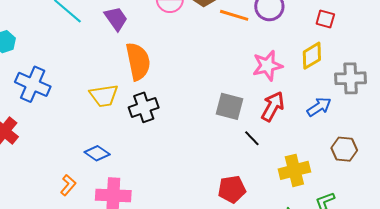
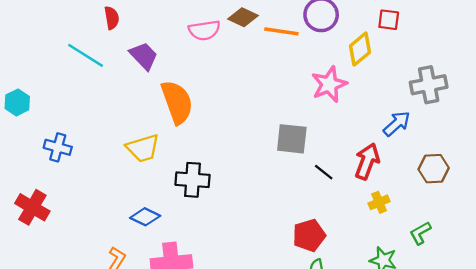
yellow diamond: (312, 56) -> (360, 49), moved
blue cross: (33, 84) -> (58, 147), size x0.7
red arrow: (273, 106) -> (367, 161), moved
black cross: (144, 107) -> (193, 180), moved, turned 32
yellow cross: (294, 170) -> (379, 202), size x0.6

